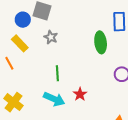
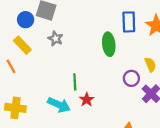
green line: (57, 73) -> (75, 82), moved
yellow cross: (13, 102) -> (15, 108), turned -30

